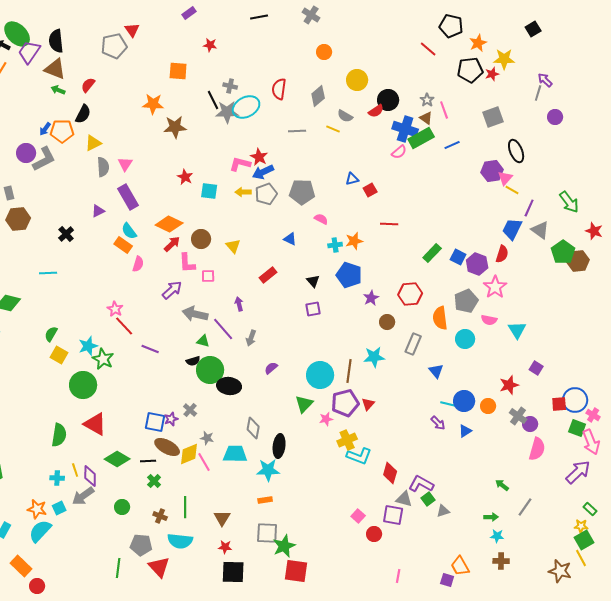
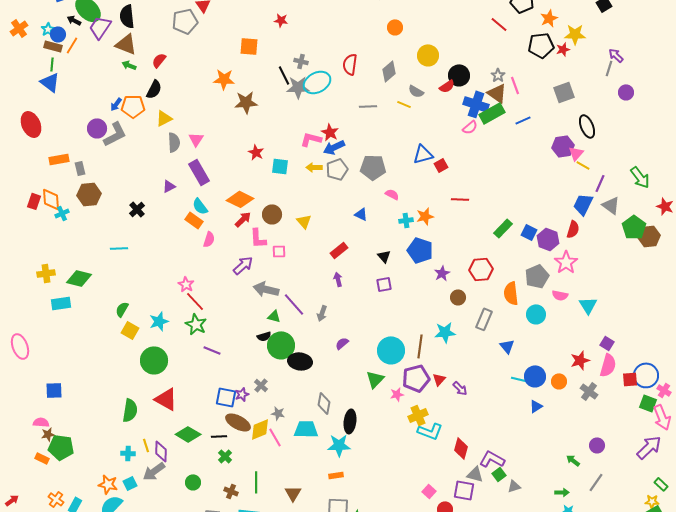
brown triangle: (426, 118) -> (497, 93), size x1.5
blue triangle: (352, 179) -> (423, 154), size x1.5
purple arrow: (239, 304) -> (338, 279), moved
purple line: (150, 349) -> (212, 350), moved
green star: (103, 359) -> (196, 324), moved
purple arrow: (438, 423) -> (460, 388), moved
purple circle: (530, 424) -> (597, 445), moved
pink semicircle: (537, 449) -> (608, 365), moved

